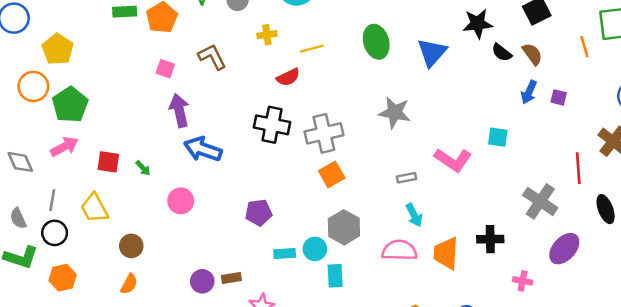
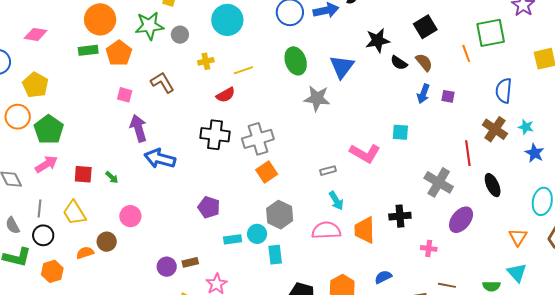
gray star: (395, 113) -> (317, 98), moved
pink circle: (181, 201) -> (130, 216), moved
purple pentagon: (259, 213) -> (209, 207), turned 30
orange semicircle: (129, 284) -> (85, 253), moved, turned -132

